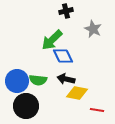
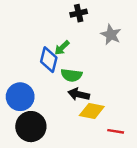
green arrow: (52, 40) -> (62, 48), size x0.6
blue diamond: (63, 56) -> (49, 60), moved, turned 40
green semicircle: (38, 80) -> (71, 75), moved

